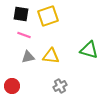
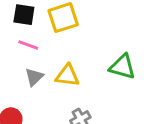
gray triangle: (28, 57) -> (34, 77), turned -32

